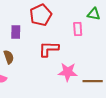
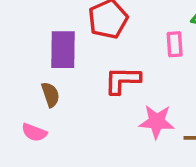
purple rectangle: (16, 32) -> (63, 50), size x1.5

